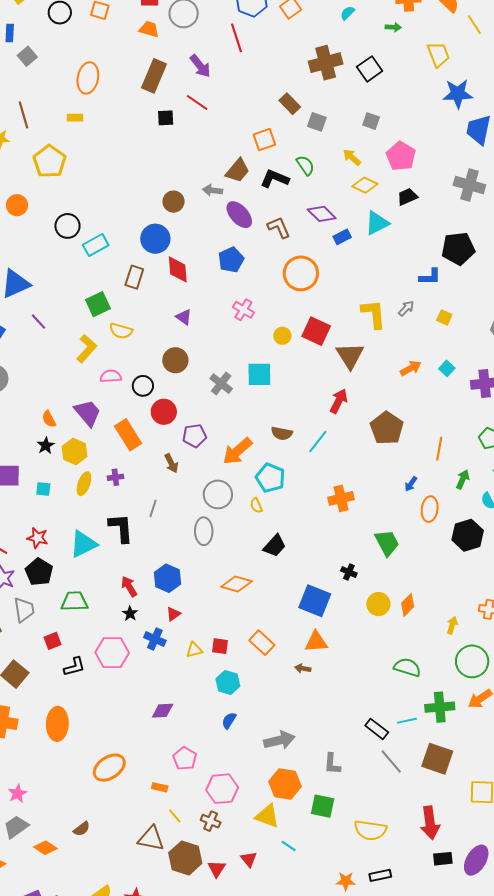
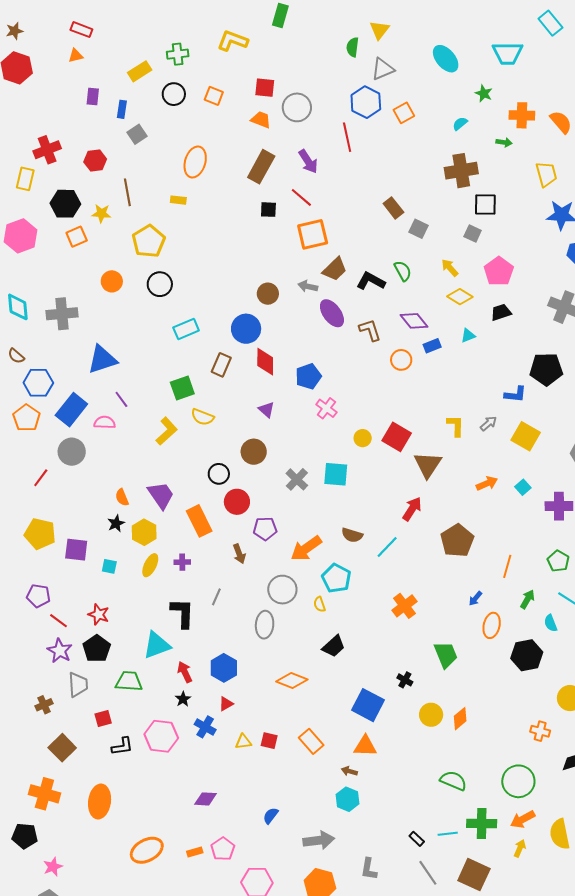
brown cross: (326, 63) -> (461, 171), moved
black square: (370, 69) -> (485, 204), moved, turned 30
orange square: (264, 140) -> (313, 234), moved, size x1.4
cyan triangle: (377, 223) -> (468, 336), size x0.6
black circle: (67, 226) -> (160, 284), moved
blue pentagon: (231, 260) -> (308, 376), moved
orange circle: (301, 273) -> (401, 360), moved, size x0.6
yellow L-shape: (374, 314) -> (456, 426), size x0.7
yellow square: (444, 317) -> (526, 436), size x1.8
pink semicircle: (111, 376) -> (105, 422), moved
orange cross: (341, 498) -> (404, 606), turned -30
cyan triangle: (83, 544) -> (157, 645), moved
yellow arrow: (452, 625) -> (520, 848), moved
cyan hexagon: (228, 682) -> (347, 799), moved
black rectangle: (377, 729) -> (417, 839), size x0.7
orange rectangle: (160, 787) -> (195, 852), moved, turned -35

